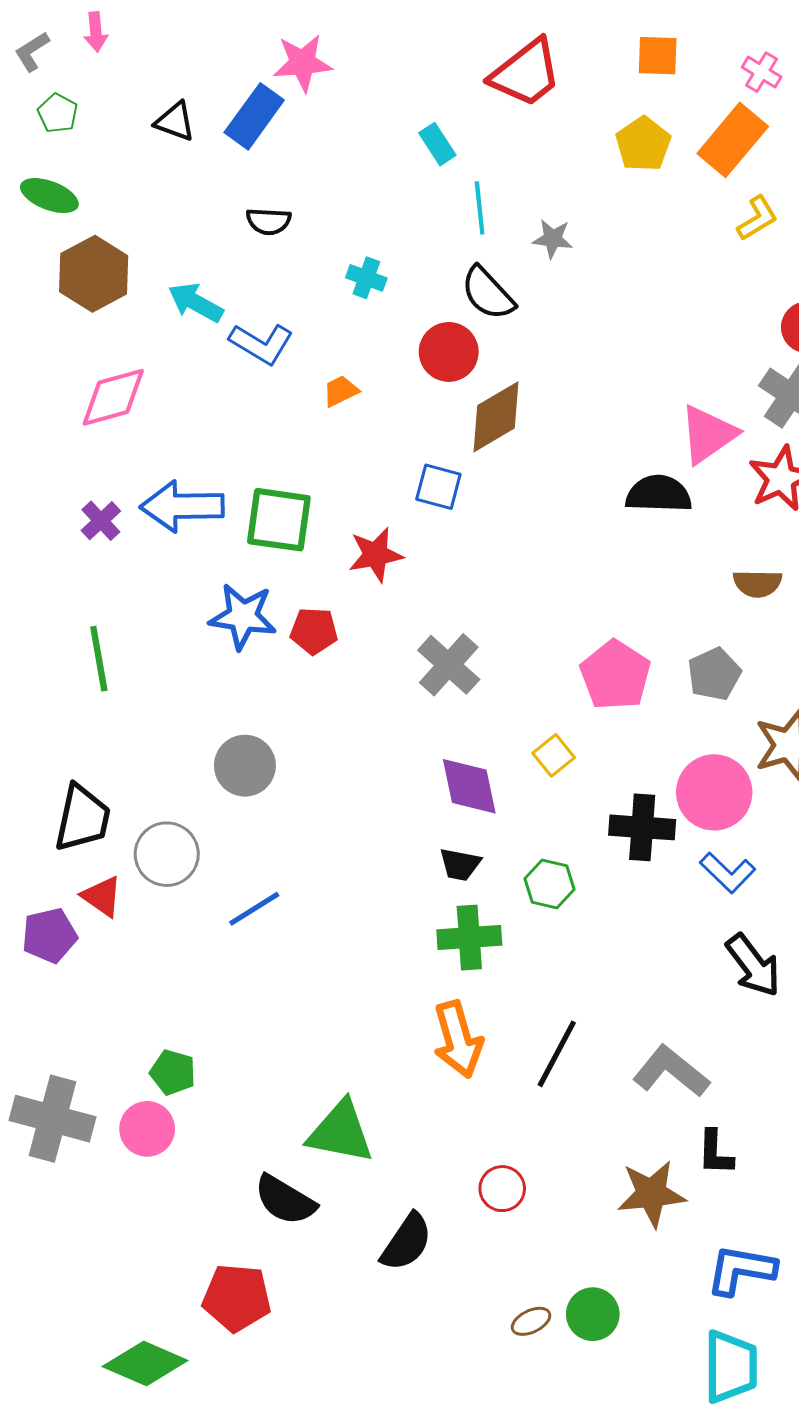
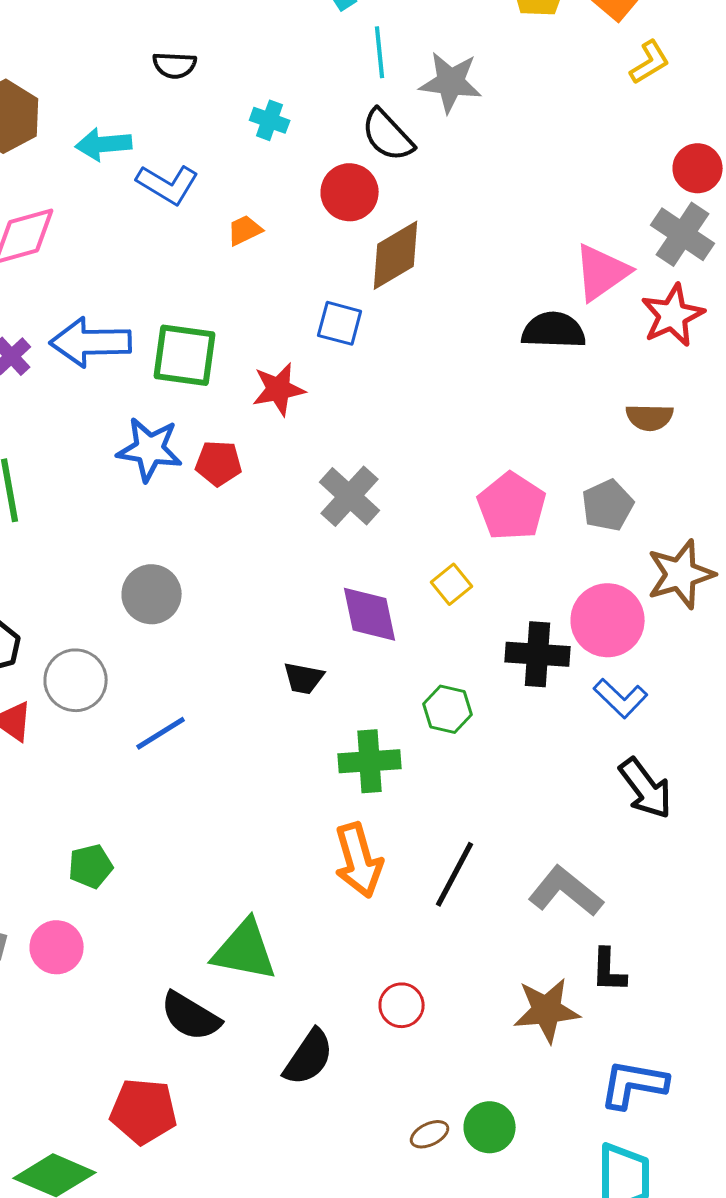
gray star: (553, 239) -> (451, 82), size x1.6
cyan arrow: (196, 303) -> (104, 144), turned -34
black trapezoid: (460, 864) -> (304, 678), moved
green pentagon: (173, 1072) -> (91, 866), moved, turned -30

